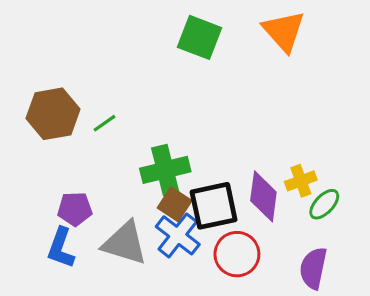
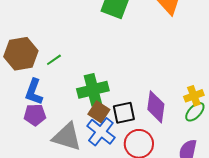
yellow cross: (301, 181) -> (194, 96), moved
black square: (214, 206) -> (124, 113), size x0.7
blue L-shape: (61, 248) -> (34, 92), moved

